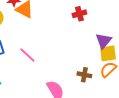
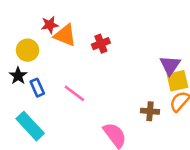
red cross: (79, 14) -> (101, 44), moved

